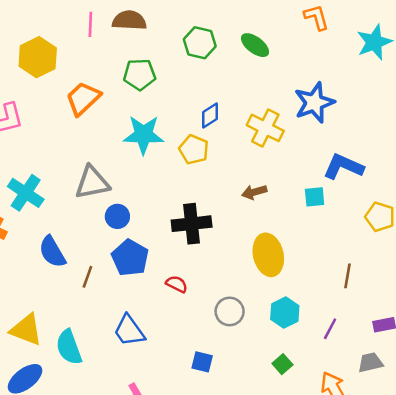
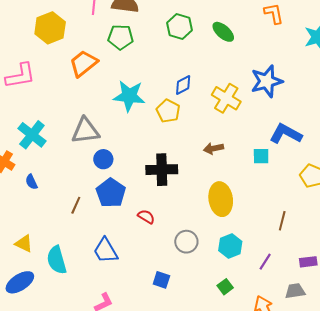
green pentagon: (140, 74) -> (121, 37), moved
blue semicircle: (52, 252) -> (31, 182), moved, size x0.6
yellow triangle: (26, 330) -> (24, 243), size x0.7

